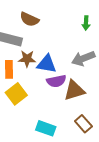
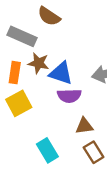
brown triangle: (74, 90) -> (84, 126), moved, size x0.7
cyan rectangle: (46, 128) -> (47, 150), turned 30

